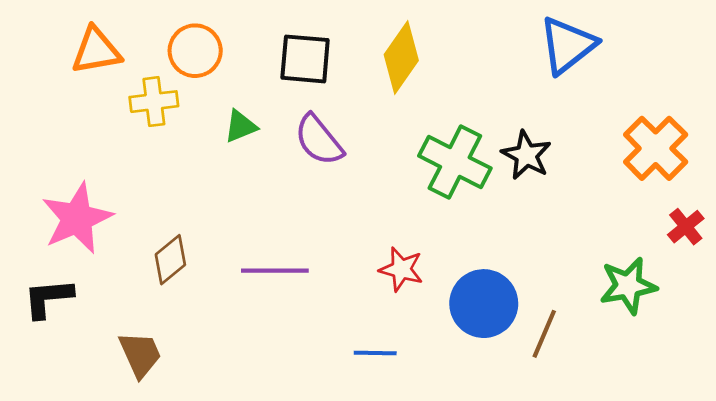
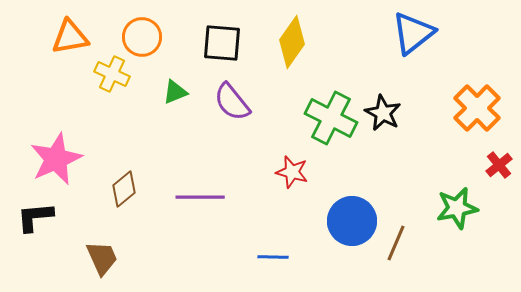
yellow cross: (154, 102) -> (112, 74), turned 32
red star: (401, 269) -> (292, 172), moved

